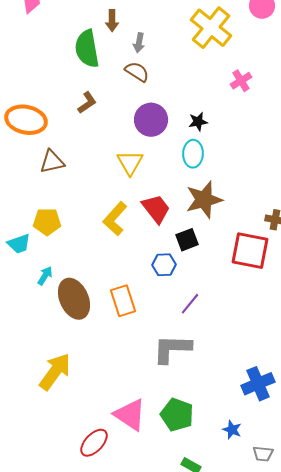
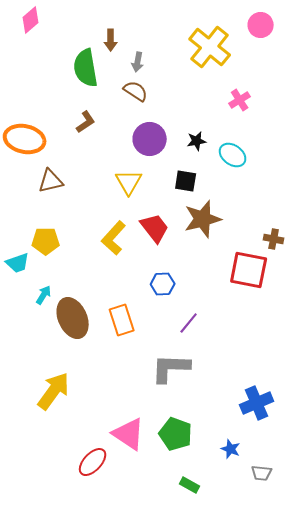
cyan ellipse: (193, 154) -> (233, 155), moved, turned -56
black square: (187, 240) -> (186, 181), moved, turned 30

